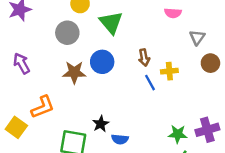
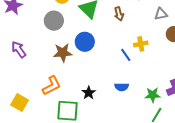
gray triangle: (197, 37) -> (161, 14), turned 48
brown arrow: (144, 58) -> (119, 14), moved
orange L-shape: (43, 107) -> (52, 86), moved
blue semicircle: (120, 139) -> (122, 87), moved

